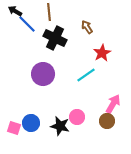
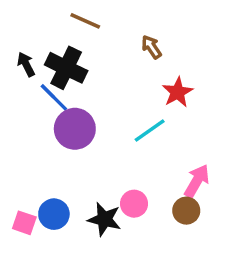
black arrow: (15, 11) -> (26, 64), moved, turned 32
brown line: (49, 12) -> (85, 21), turned -60
blue line: (27, 24) -> (54, 97), moved
black cross: (55, 38) -> (66, 68), moved

